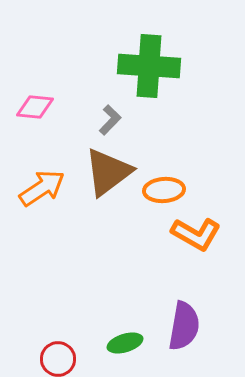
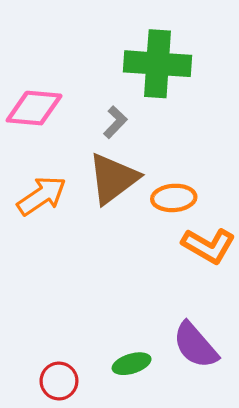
pink diamond: (35, 107) -> (34, 108), size x1.4
purple semicircle: (184, 326) -> (195, 345), turned 129

